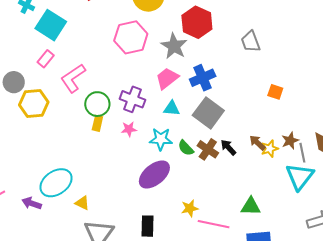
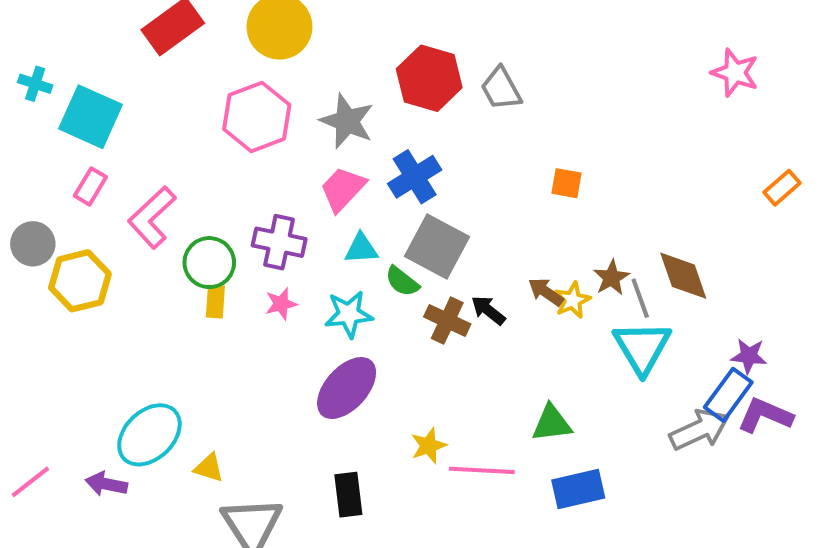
red hexagon: (197, 22) -> (429, 78), moved
green semicircle: (186, 148) -> (402, 281), moved

